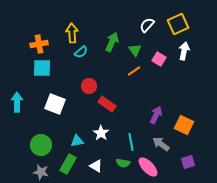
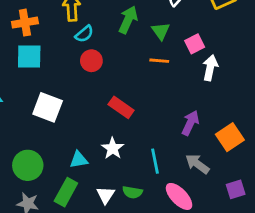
white arrow: (184, 51) -> (210, 68), moved
pink square: (159, 59) -> (195, 44), turned 32
orange line: (134, 71) -> (159, 61), turned 40
red circle: (89, 86) -> (91, 61), moved
orange square: (184, 125) -> (230, 137), turned 30
green semicircle: (123, 163) -> (132, 192), moved
white triangle: (96, 166) -> (106, 195), turned 32

